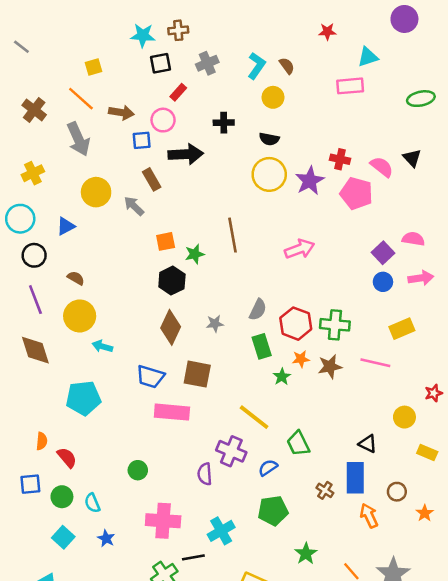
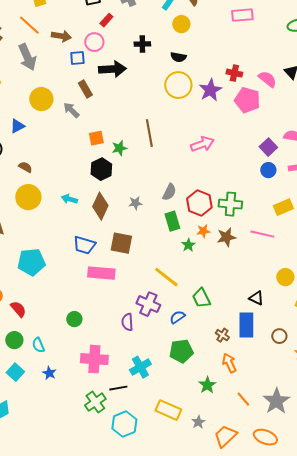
cyan arrow: (102, 346) -> (69, 199), moved
orange arrow: (369, 516) -> (229, 363), moved

